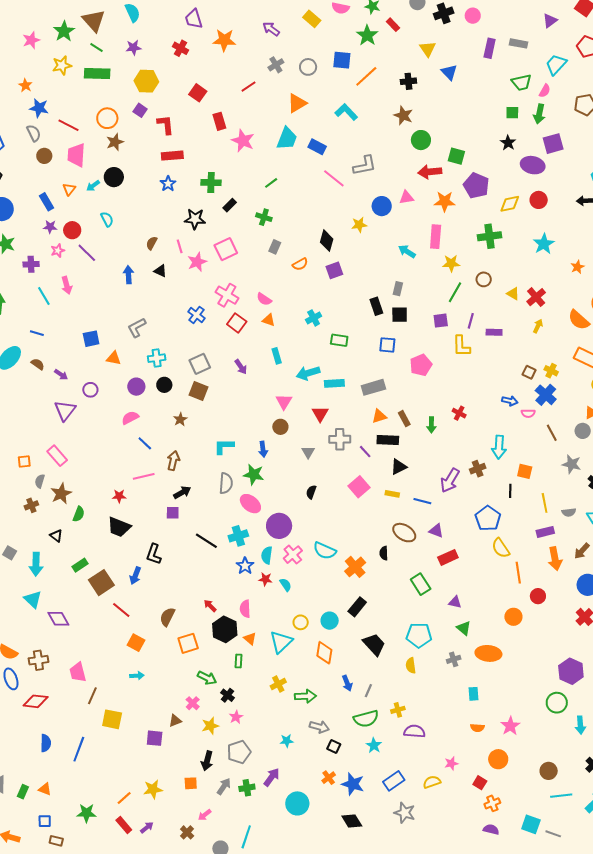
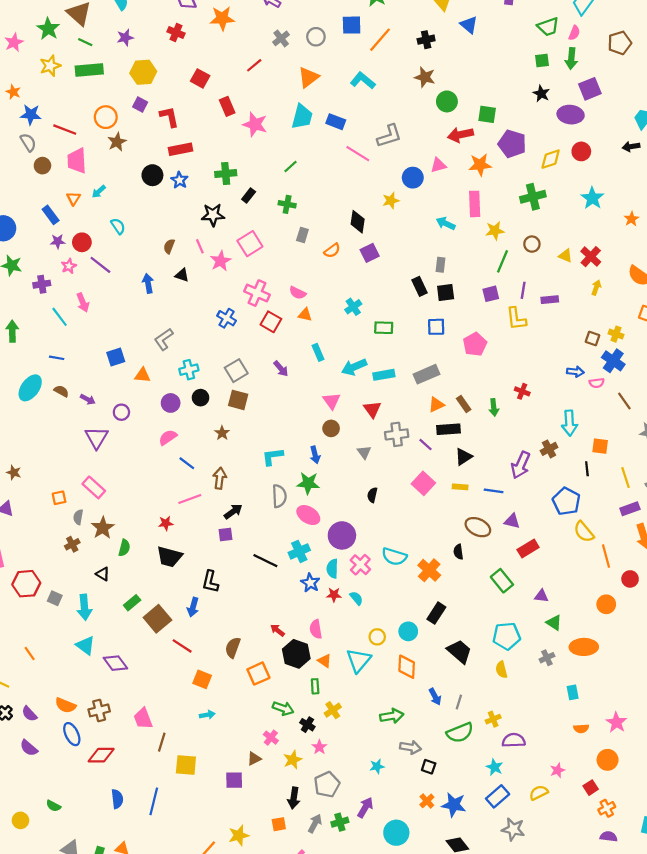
black circle: (114, 177) -> (152, 175), moved
yellow cross: (278, 684) -> (333, 710), moved
cyan star: (374, 745) -> (494, 767), moved
red square: (480, 783) -> (591, 788), turned 32

